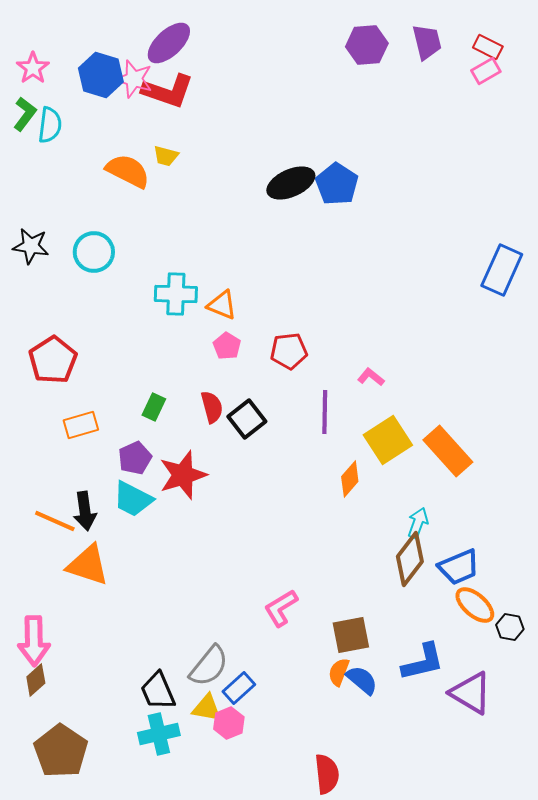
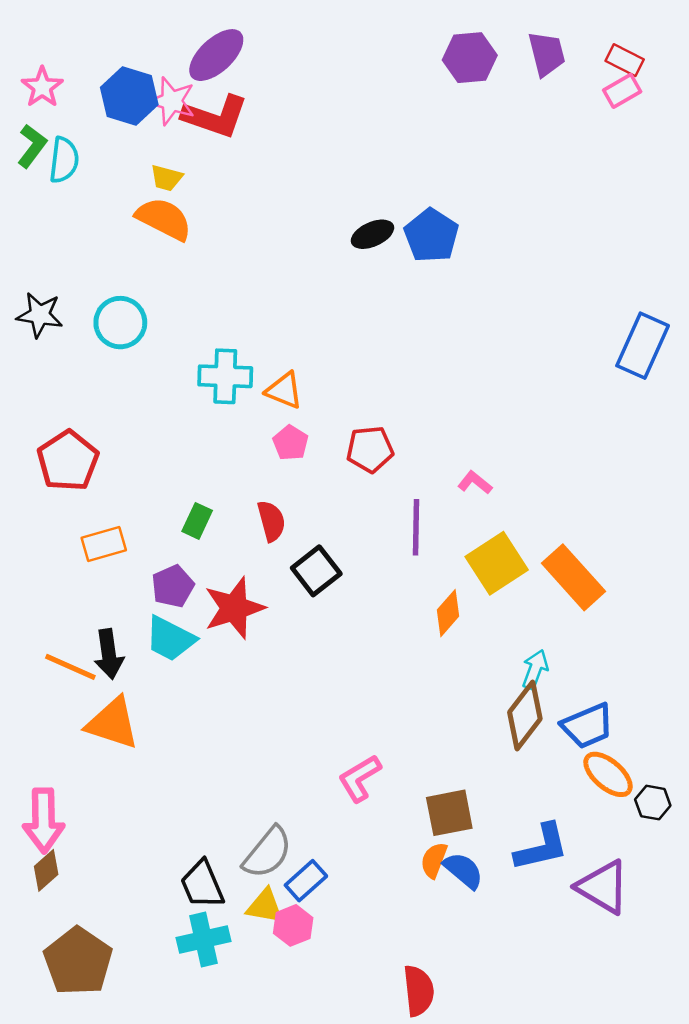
yellow trapezoid: (166, 156) -> (166, 178), moved
black ellipse: (291, 183) -> (372, 234), size x0.7
black square: (247, 419) -> (316, 571), moved

